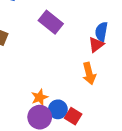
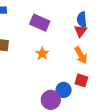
orange star: (40, 97) -> (42, 54), moved
red square: (73, 116) -> (81, 80), moved

